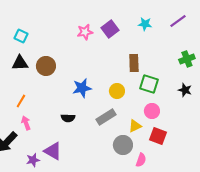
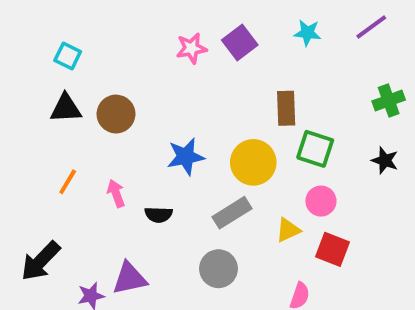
yellow circle: (117, 91) -> (253, 162), size x1.5
pink arrow: (26, 123) -> (116, 193), moved
gray circle: (123, 145) -> (218, 269), moved
purple triangle: (53, 151) -> (130, 278), turned -42

